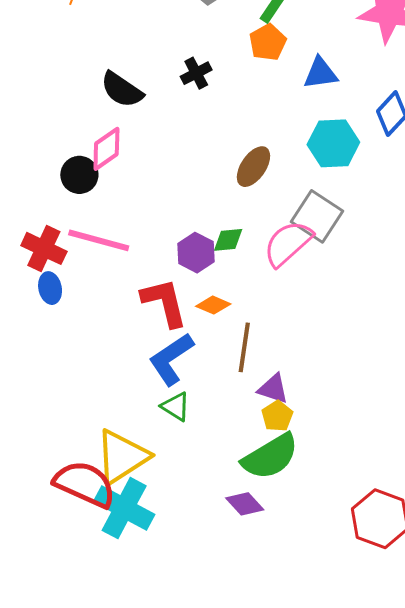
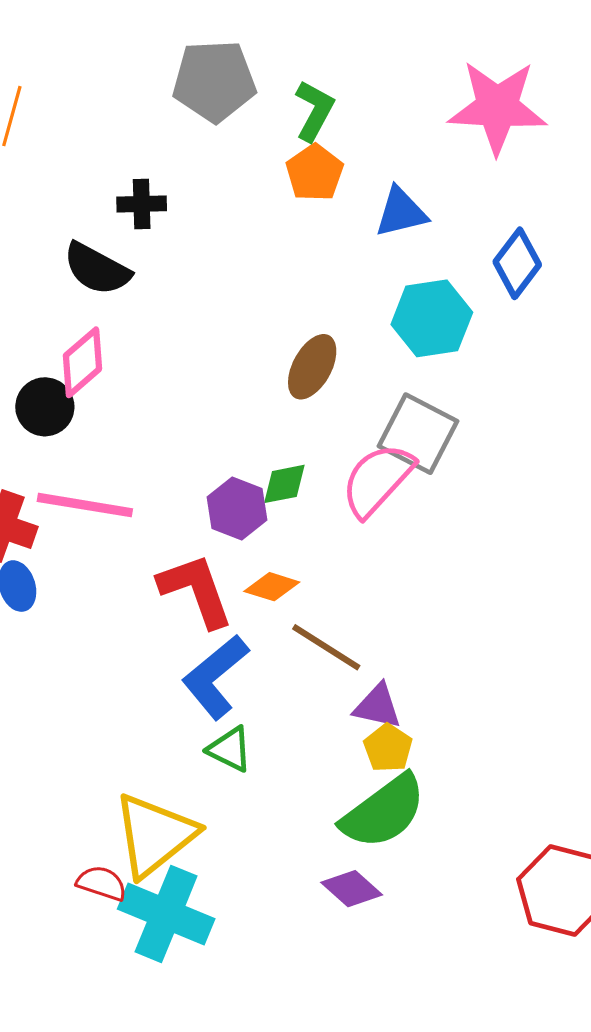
black cross: (196, 73) -> (142, 204), moved, turned 32
brown line: (244, 347) -> (326, 647), turned -60
red semicircle: (85, 484) -> (102, 883), size x0.5

